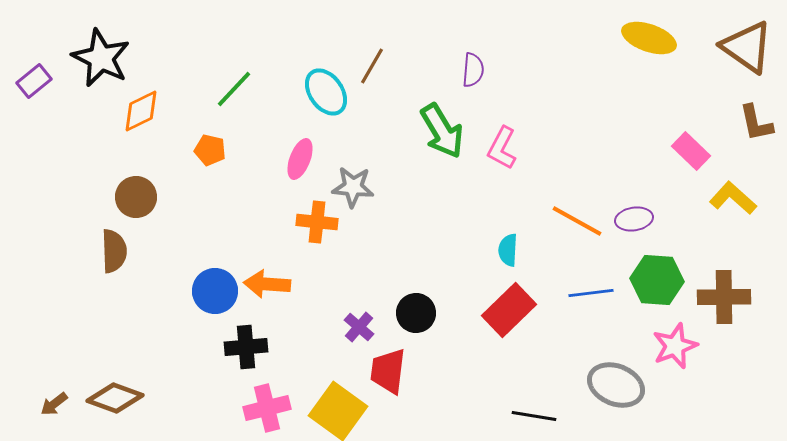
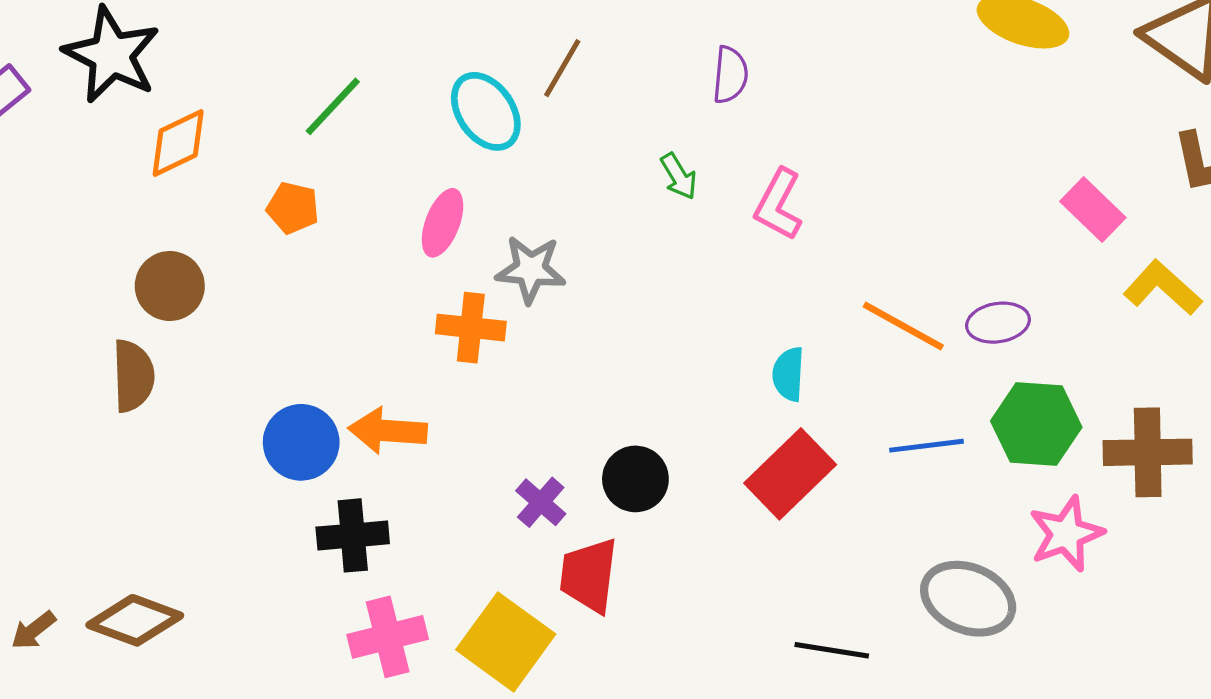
green arrow: (442, 131) -> (679, 176), size x0.5

